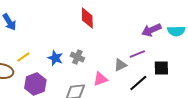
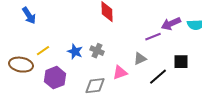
purple line: (137, 54) -> (153, 37), moved

